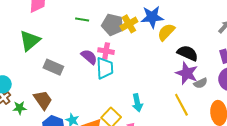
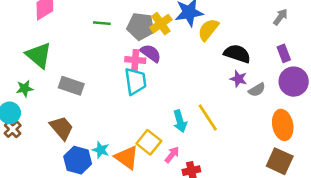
green triangle: (30, 41) -> (39, 55), turned -35
purple semicircle: (89, 57) -> (151, 53), moved
purple star: (187, 73) -> (239, 79), size x0.6
yellow line: (181, 105) -> (208, 118), moved
green star: (20, 108) -> (25, 88), moved

